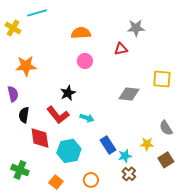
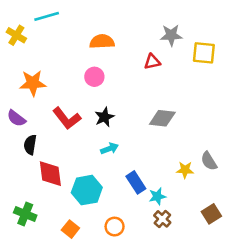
pink circle: (85, 61) -> (94, 77), moved
yellow square: (162, 79) -> (204, 53), moved
black star: (68, 93) -> (104, 117), moved
purple semicircle: (13, 94) -> (16, 118), turned 140
red L-shape: (58, 115) -> (67, 118), moved
cyan arrow: (87, 118) -> (109, 149), turned -40
yellow star: (147, 144) -> (185, 170), moved
brown square: (166, 160) -> (211, 214), moved

